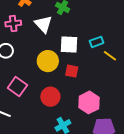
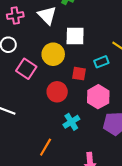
cyan rectangle: (97, 42) -> (101, 62), moved
red square: (72, 71) -> (79, 74), moved
pink square: (17, 86) -> (26, 69), moved

